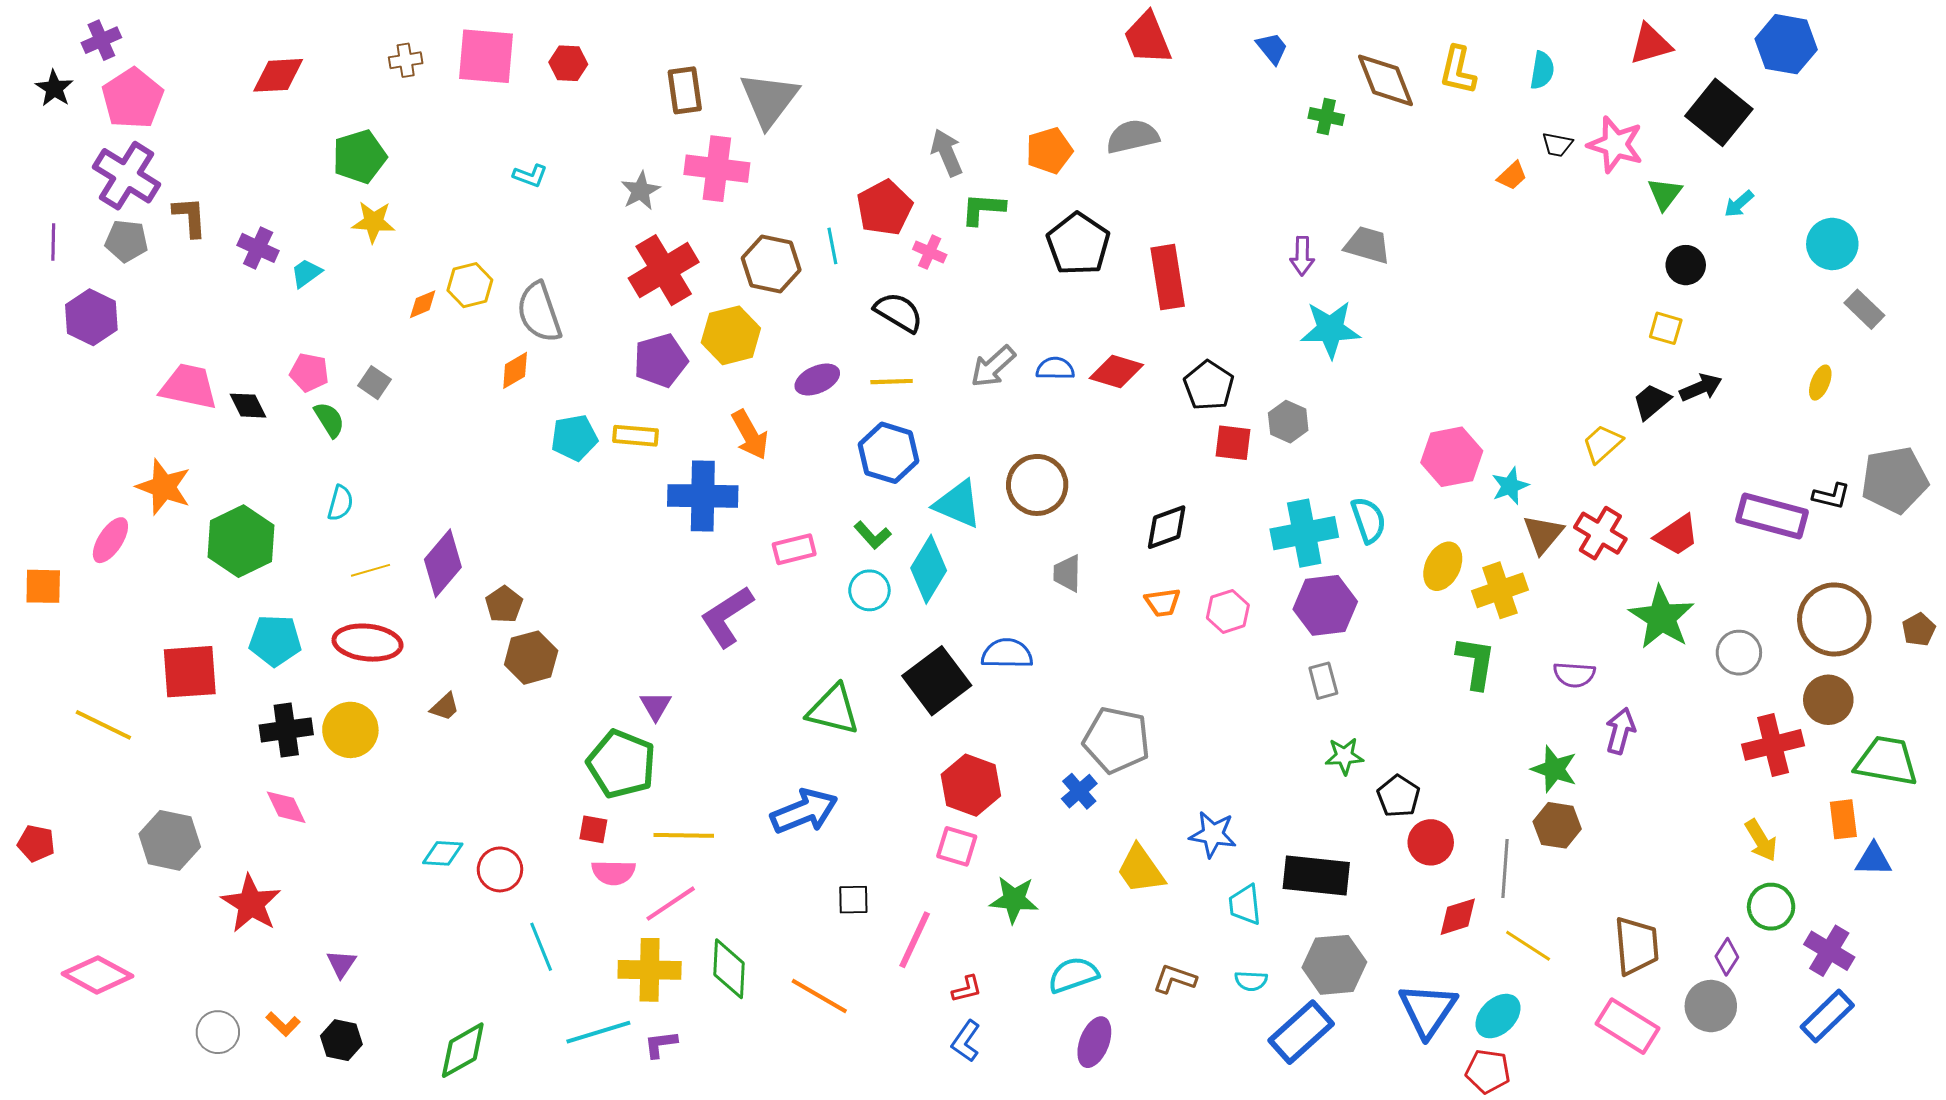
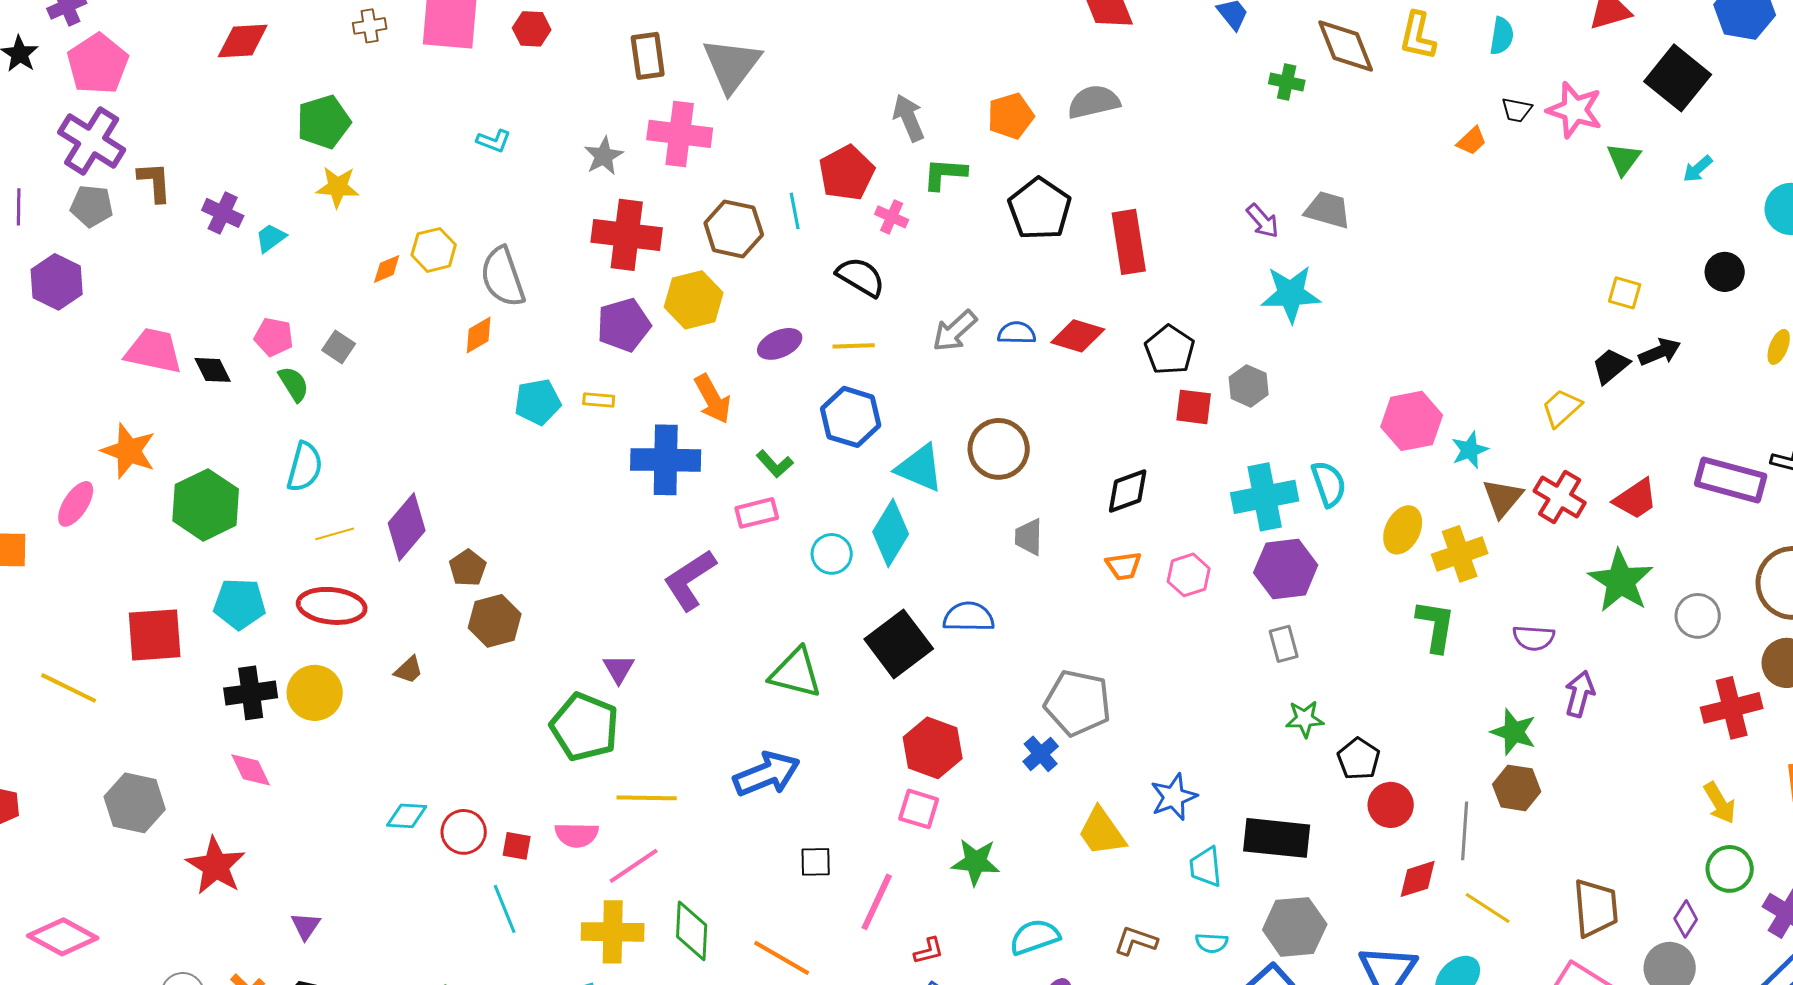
purple arrow: (1302, 256) -> (1263, 221), turned -42
black circle: (1686, 265) -> (1725, 272), moved
red cross: (664, 270) -> (627, 235), turned 38
yellow rectangle: (636, 436) -> (599, 400), size x0.7
cyan semicircle: (340, 503) -> (305, 467), size x1.4
green L-shape: (872, 535) -> (775, 464), moved
red square: (593, 829) -> (517, 846), moved
blue star: (1213, 834) -> (1174, 797), turned -30

